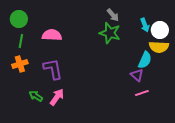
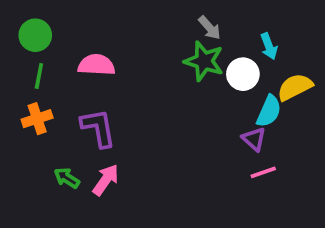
white circle: (160, 30) -> (243, 74), moved
yellow semicircle: (159, 47) -> (295, 87), turned 150

